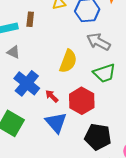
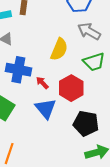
blue cross: (27, 83) -> (18, 70), turned -30

